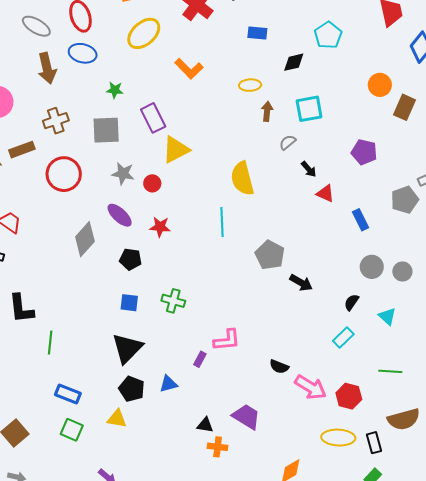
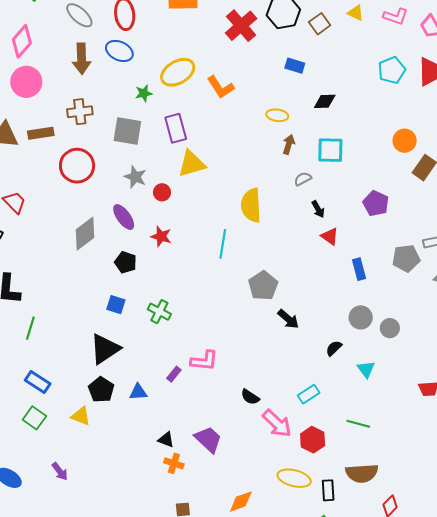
yellow ellipse: (144, 33) -> (178, 72), moved
cyan pentagon: (328, 35) -> (392, 70), moved
green star: (115, 90) -> (144, 93), turned -30
cyan rectangle: (343, 337) -> (309, 394), moved

